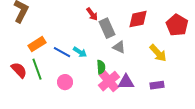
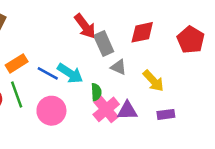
red arrow: (92, 14) -> (85, 26), size x1.5
cyan arrow: (80, 52) -> (70, 73), size x1.5
yellow arrow: (158, 53) -> (153, 81), moved
pink circle: (65, 82) -> (51, 111), size x1.5

